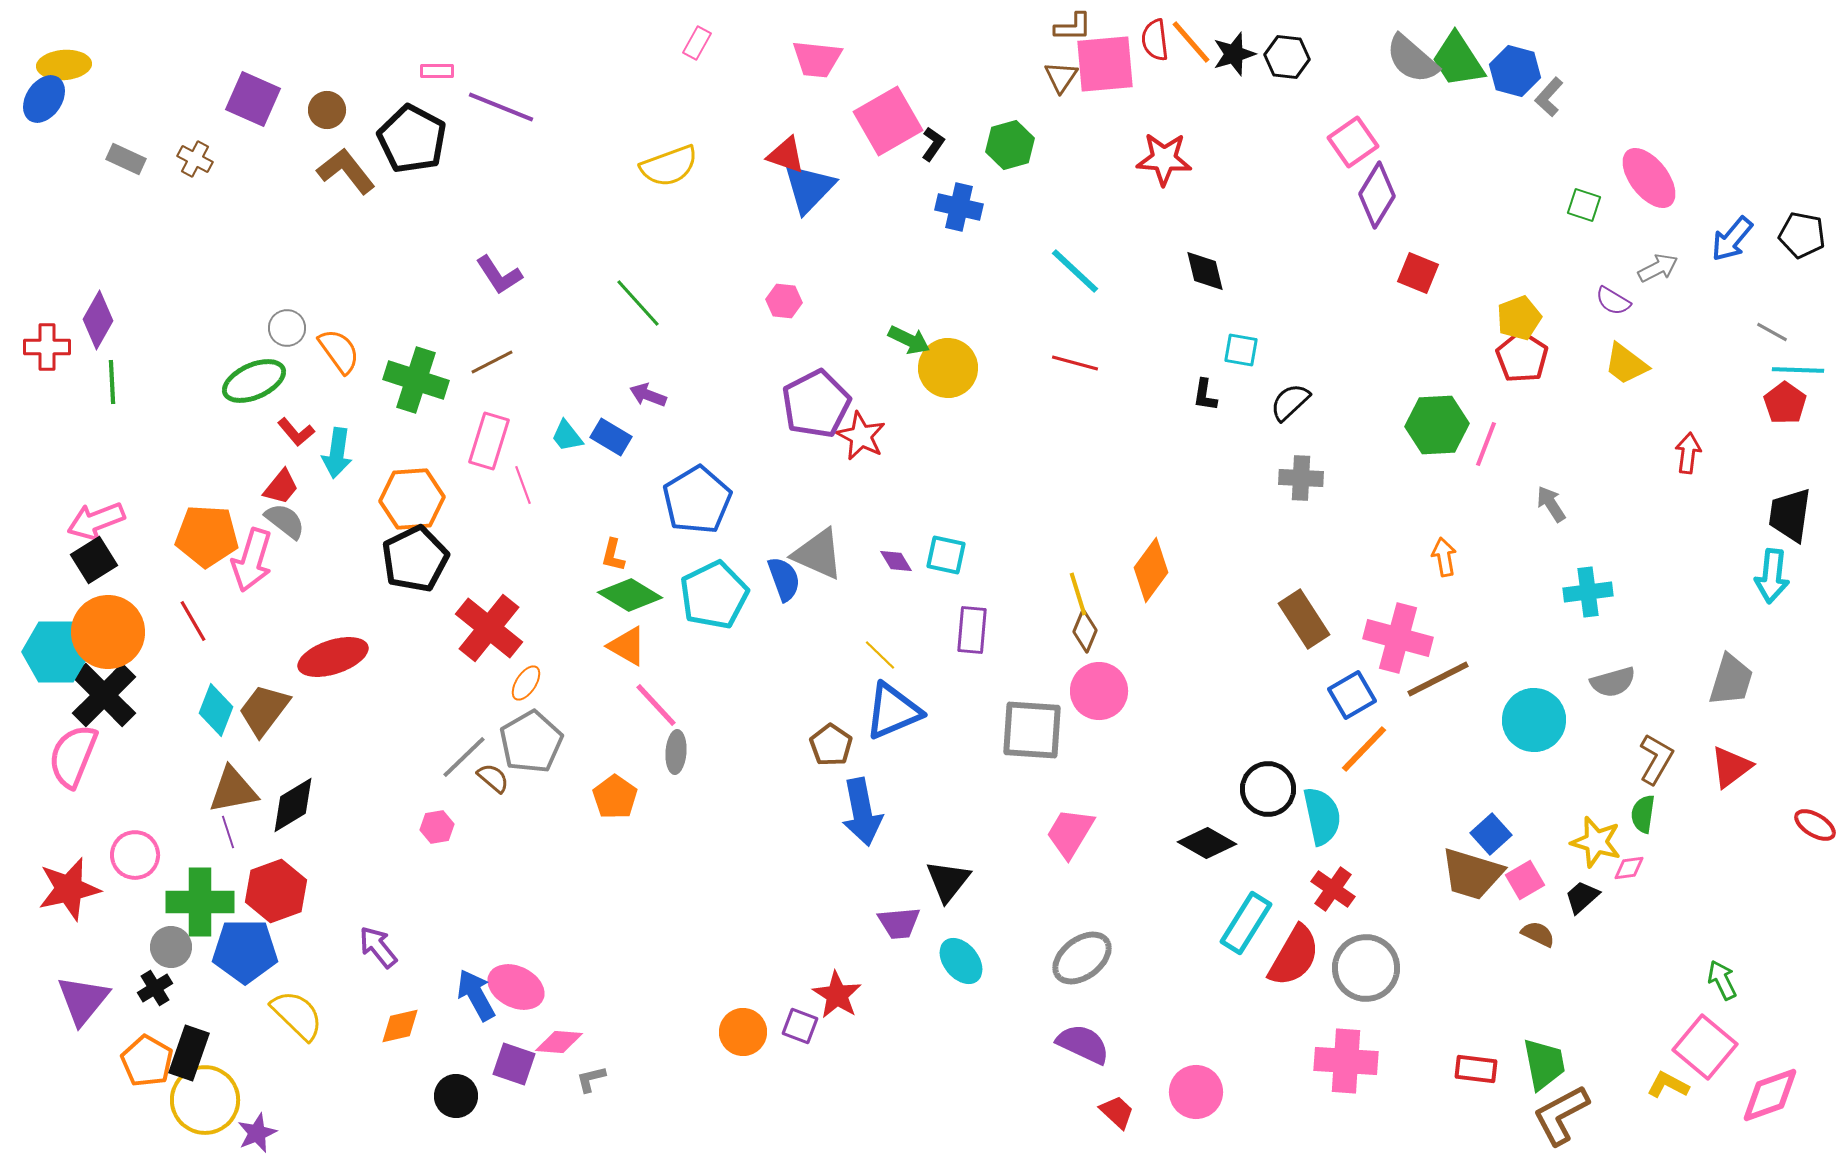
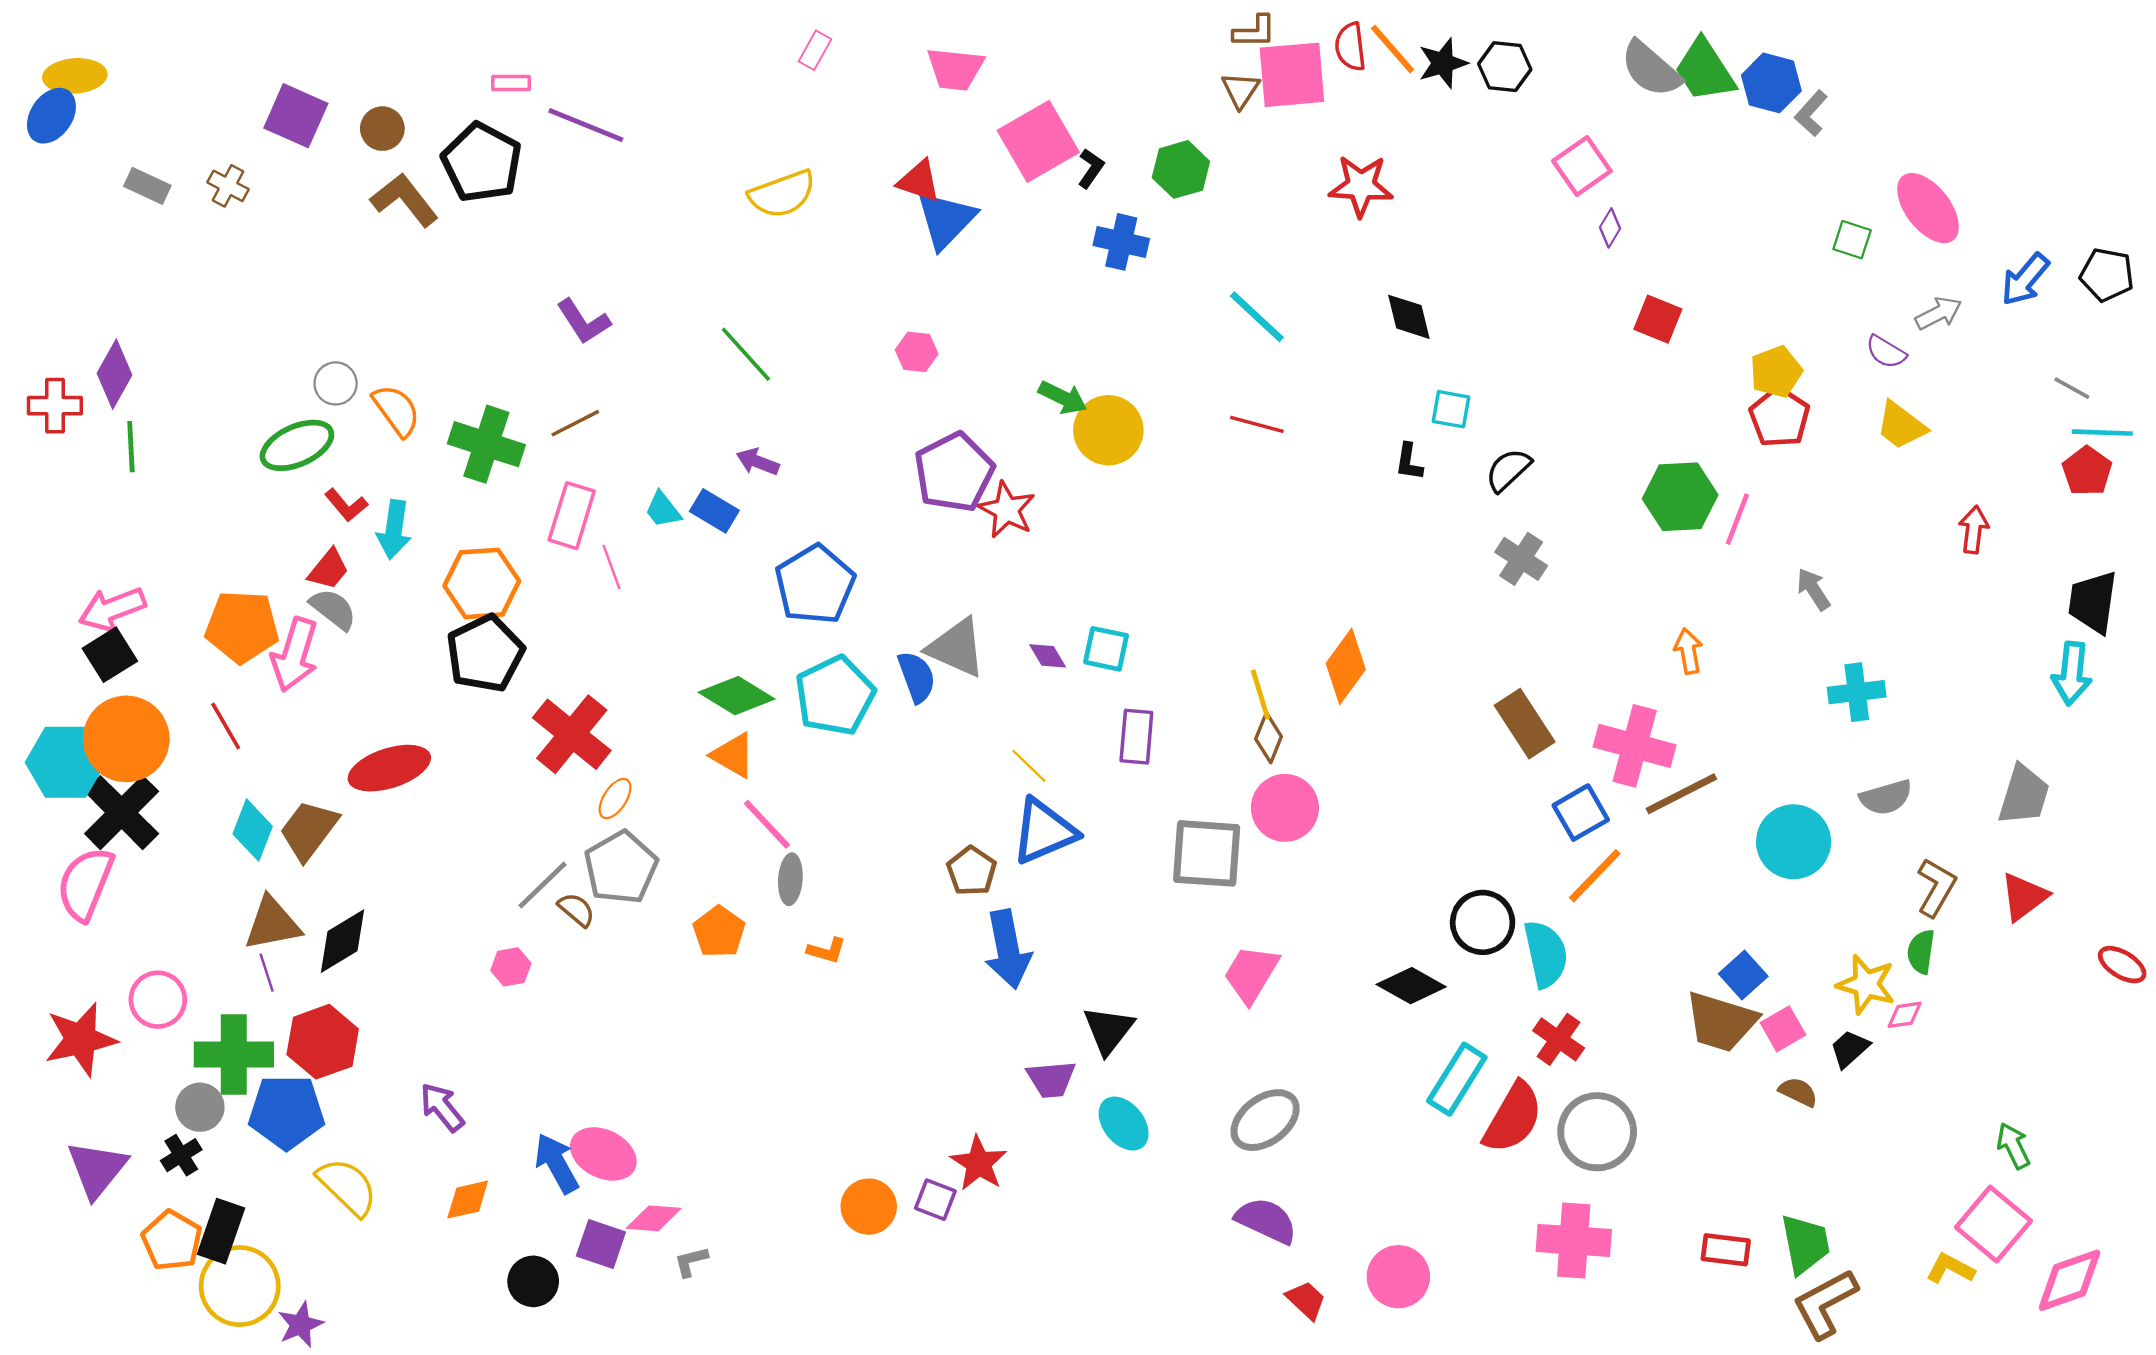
purple diamond: (1377, 195) -> (1610, 228), size x0.5
gray cross: (1301, 478) -> (1521, 559), turned 30
orange L-shape: (613, 555) -> (827, 951), moved, turned -88

